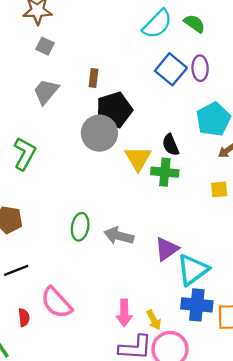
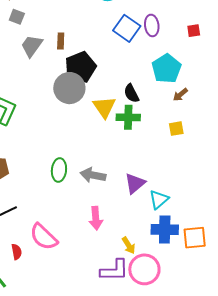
gray trapezoid: (46, 92) -> (32, 46), moved
cyan triangle: (193, 270) -> (159, 200), size x0.7
pink arrow: (124, 313) -> (96, 218), moved

